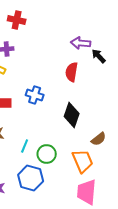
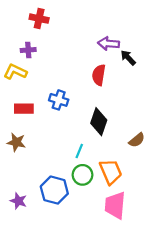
brown semicircle: (99, 139) -> (137, 140), moved
cyan line: (25, 146) -> (79, 151), moved
green circle: (47, 154) -> (83, 175), moved

